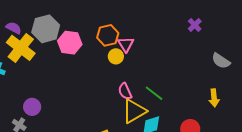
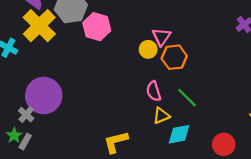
orange hexagon: (108, 35) -> (174, 57), moved
purple circle: (32, 107) -> (44, 96), size x1.8
yellow triangle: (134, 111) -> (161, 116), size x0.6

